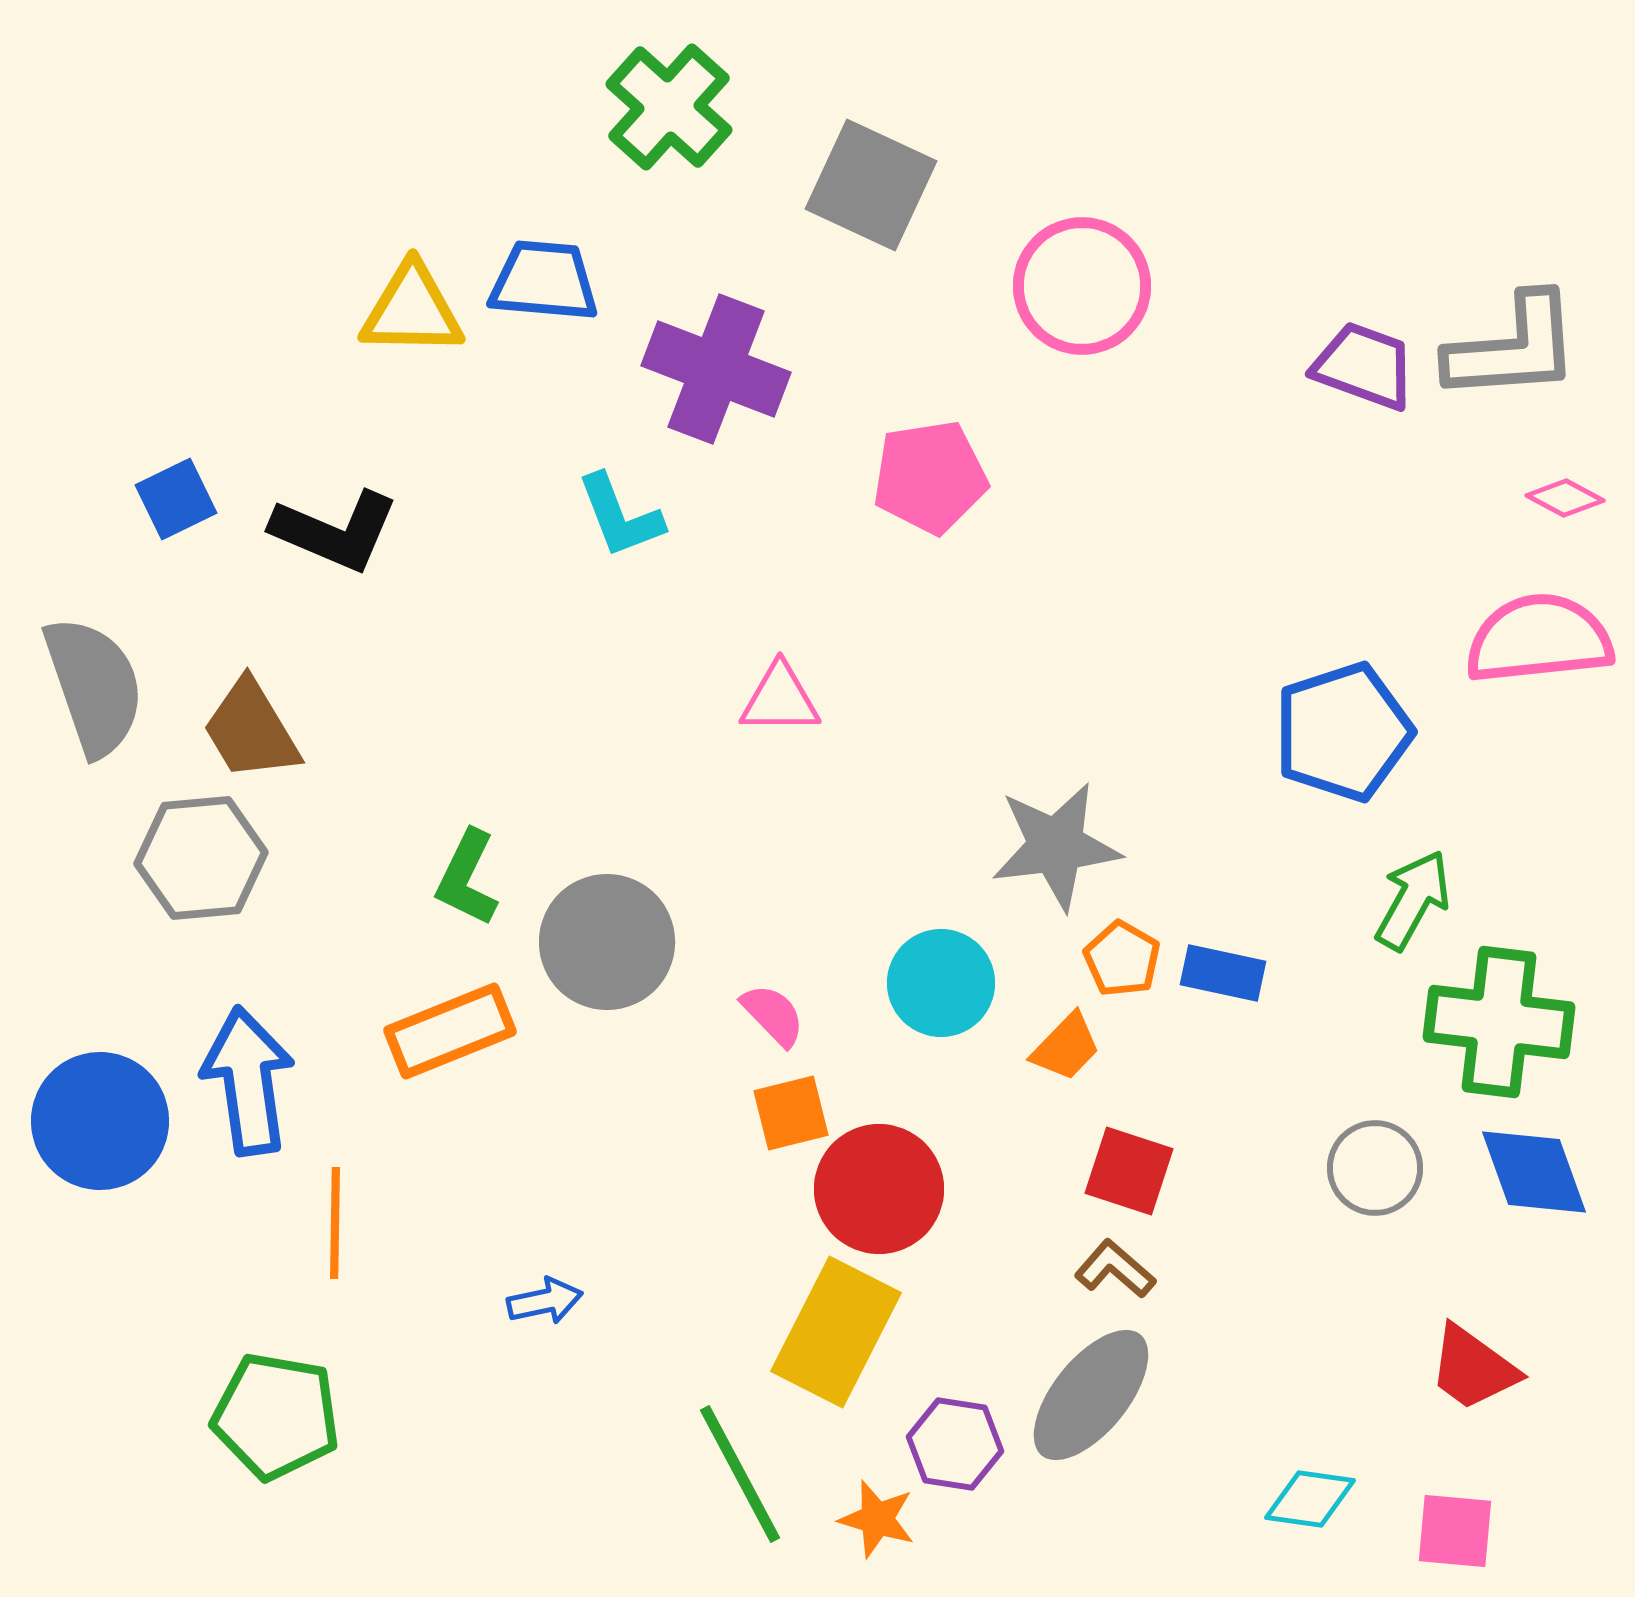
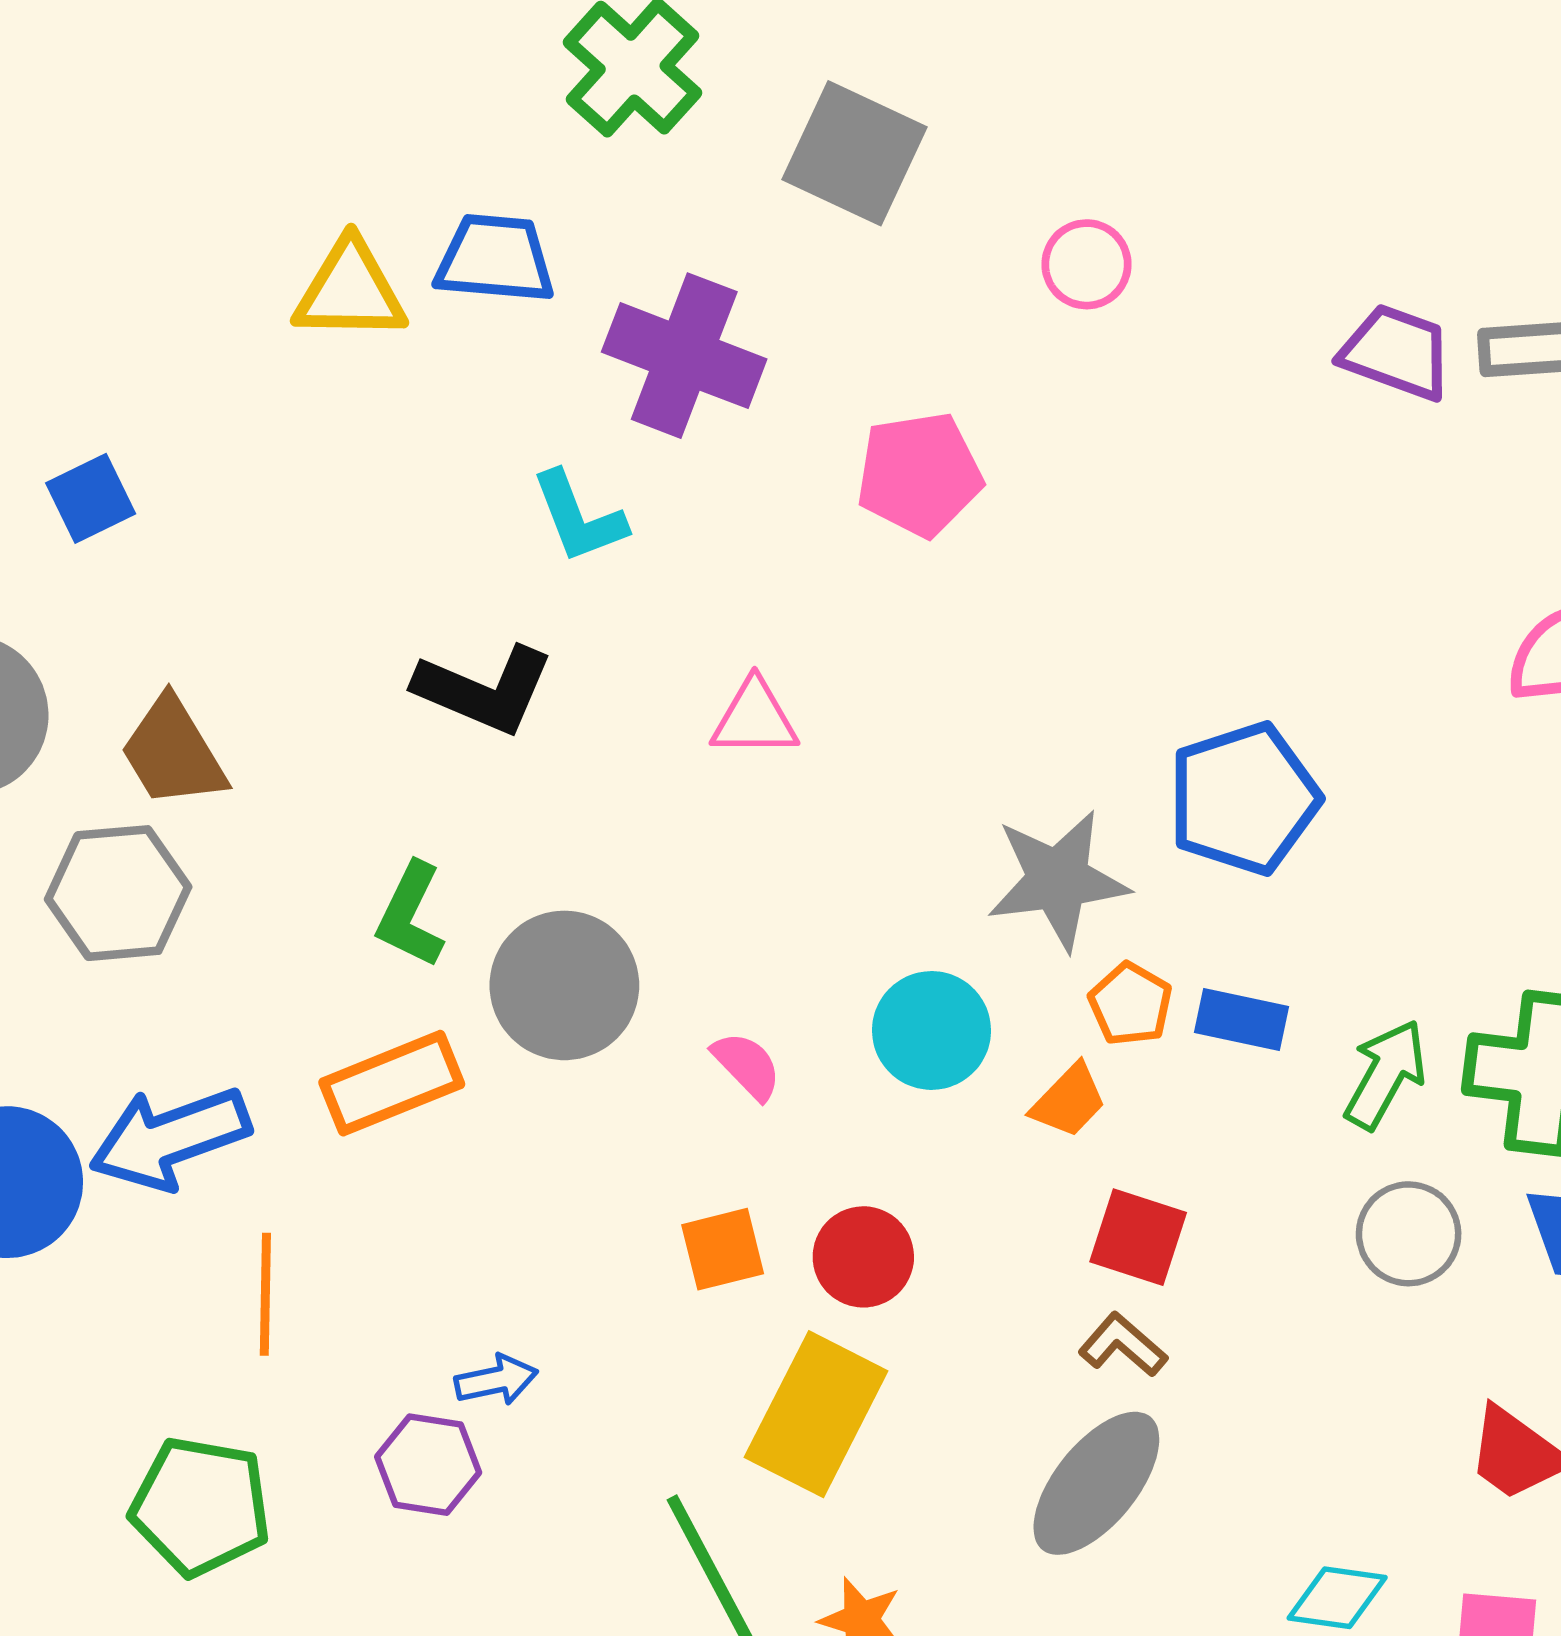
pink circle: (1082, 286) -> (1086, 264), size x0.6
black L-shape: (335, 531) -> (484, 690), moved
blue pentagon: (1343, 732) -> (1244, 799), moved
green arrow: (1413, 900) -> (1385, 1074), moved
blue arrow: (248, 1081) -> (170, 1138), turned -102
orange square: (791, 1113) -> (723, 1249), moved
red circle: (879, 1189) -> (863, 1257), size x0.7
purple hexagon: (955, 1444) -> (428, 1465), moved

